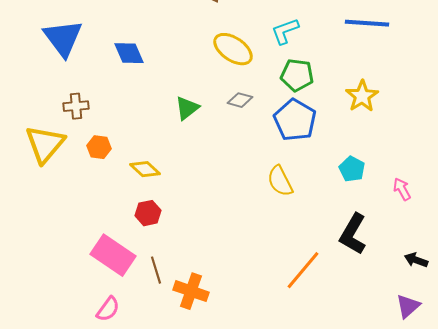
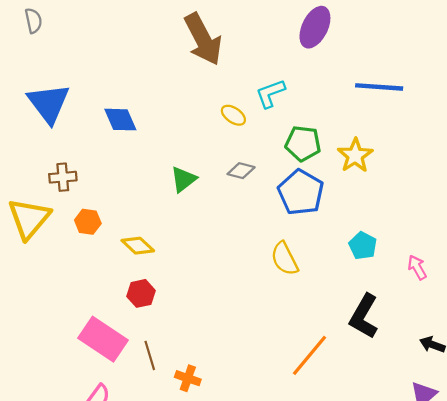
cyan L-shape: (285, 31) -> (270, 93), moved
yellow ellipse: (233, 49) -> (233, 115), size x0.6
yellow star: (362, 96) -> (355, 155), moved
orange cross: (191, 291) -> (188, 378), size x0.7

